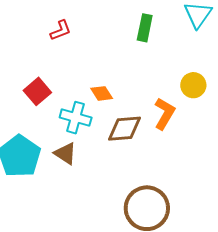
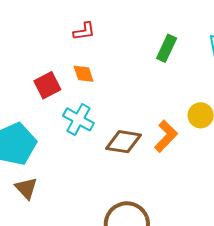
orange diamond: (102, 93) -> (84, 74), moved
brown triangle: (65, 153) -> (26, 188), moved

